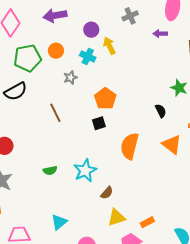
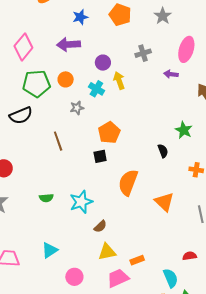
orange triangle: (172, 144) -> (164, 202), moved

